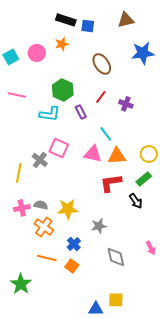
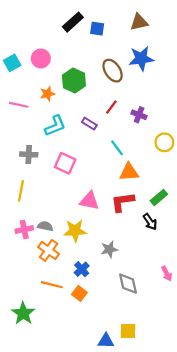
black rectangle: (66, 20) -> (73, 22), turned -60
orange star: (62, 44) -> (47, 94), moved
blue star: (143, 53) -> (141, 58), moved
green hexagon: (63, 90) -> (74, 81), moved
purple rectangle: (81, 112) -> (89, 124), turned -32
cyan L-shape: (50, 114) -> (55, 126), turned -30
pink triangle: (93, 154) -> (89, 201), moved
yellow circle: (149, 154) -> (164, 142), moved
gray cross: (40, 160) -> (29, 154), moved, turned -35

